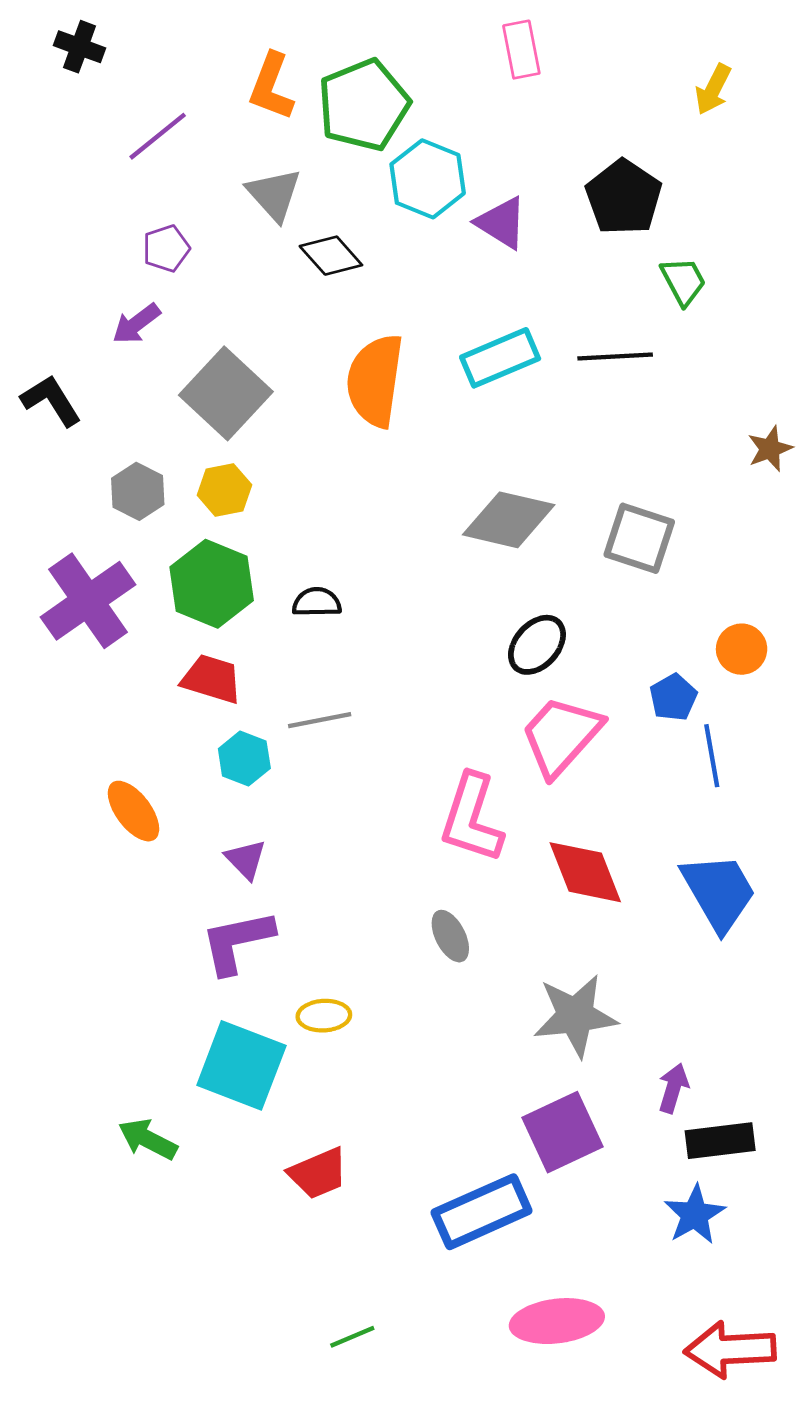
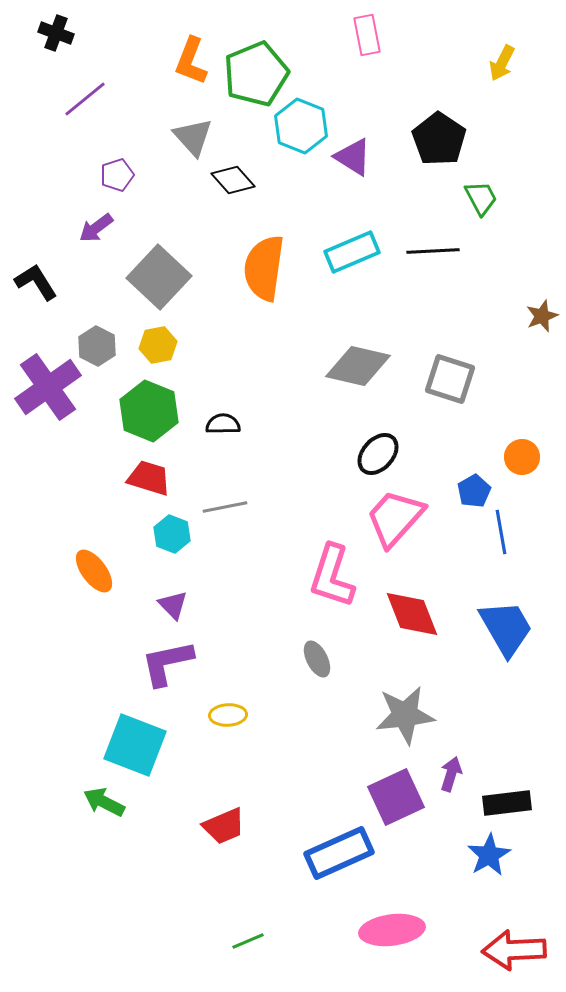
purple line: (158, 136) -> (85, 99), moved
purple cross: (88, 601) -> (48, 387), moved
cyan square: (241, 1065) -> (135, 745), moved
purple arrow: (673, 1088) -> (451, 774), moved

